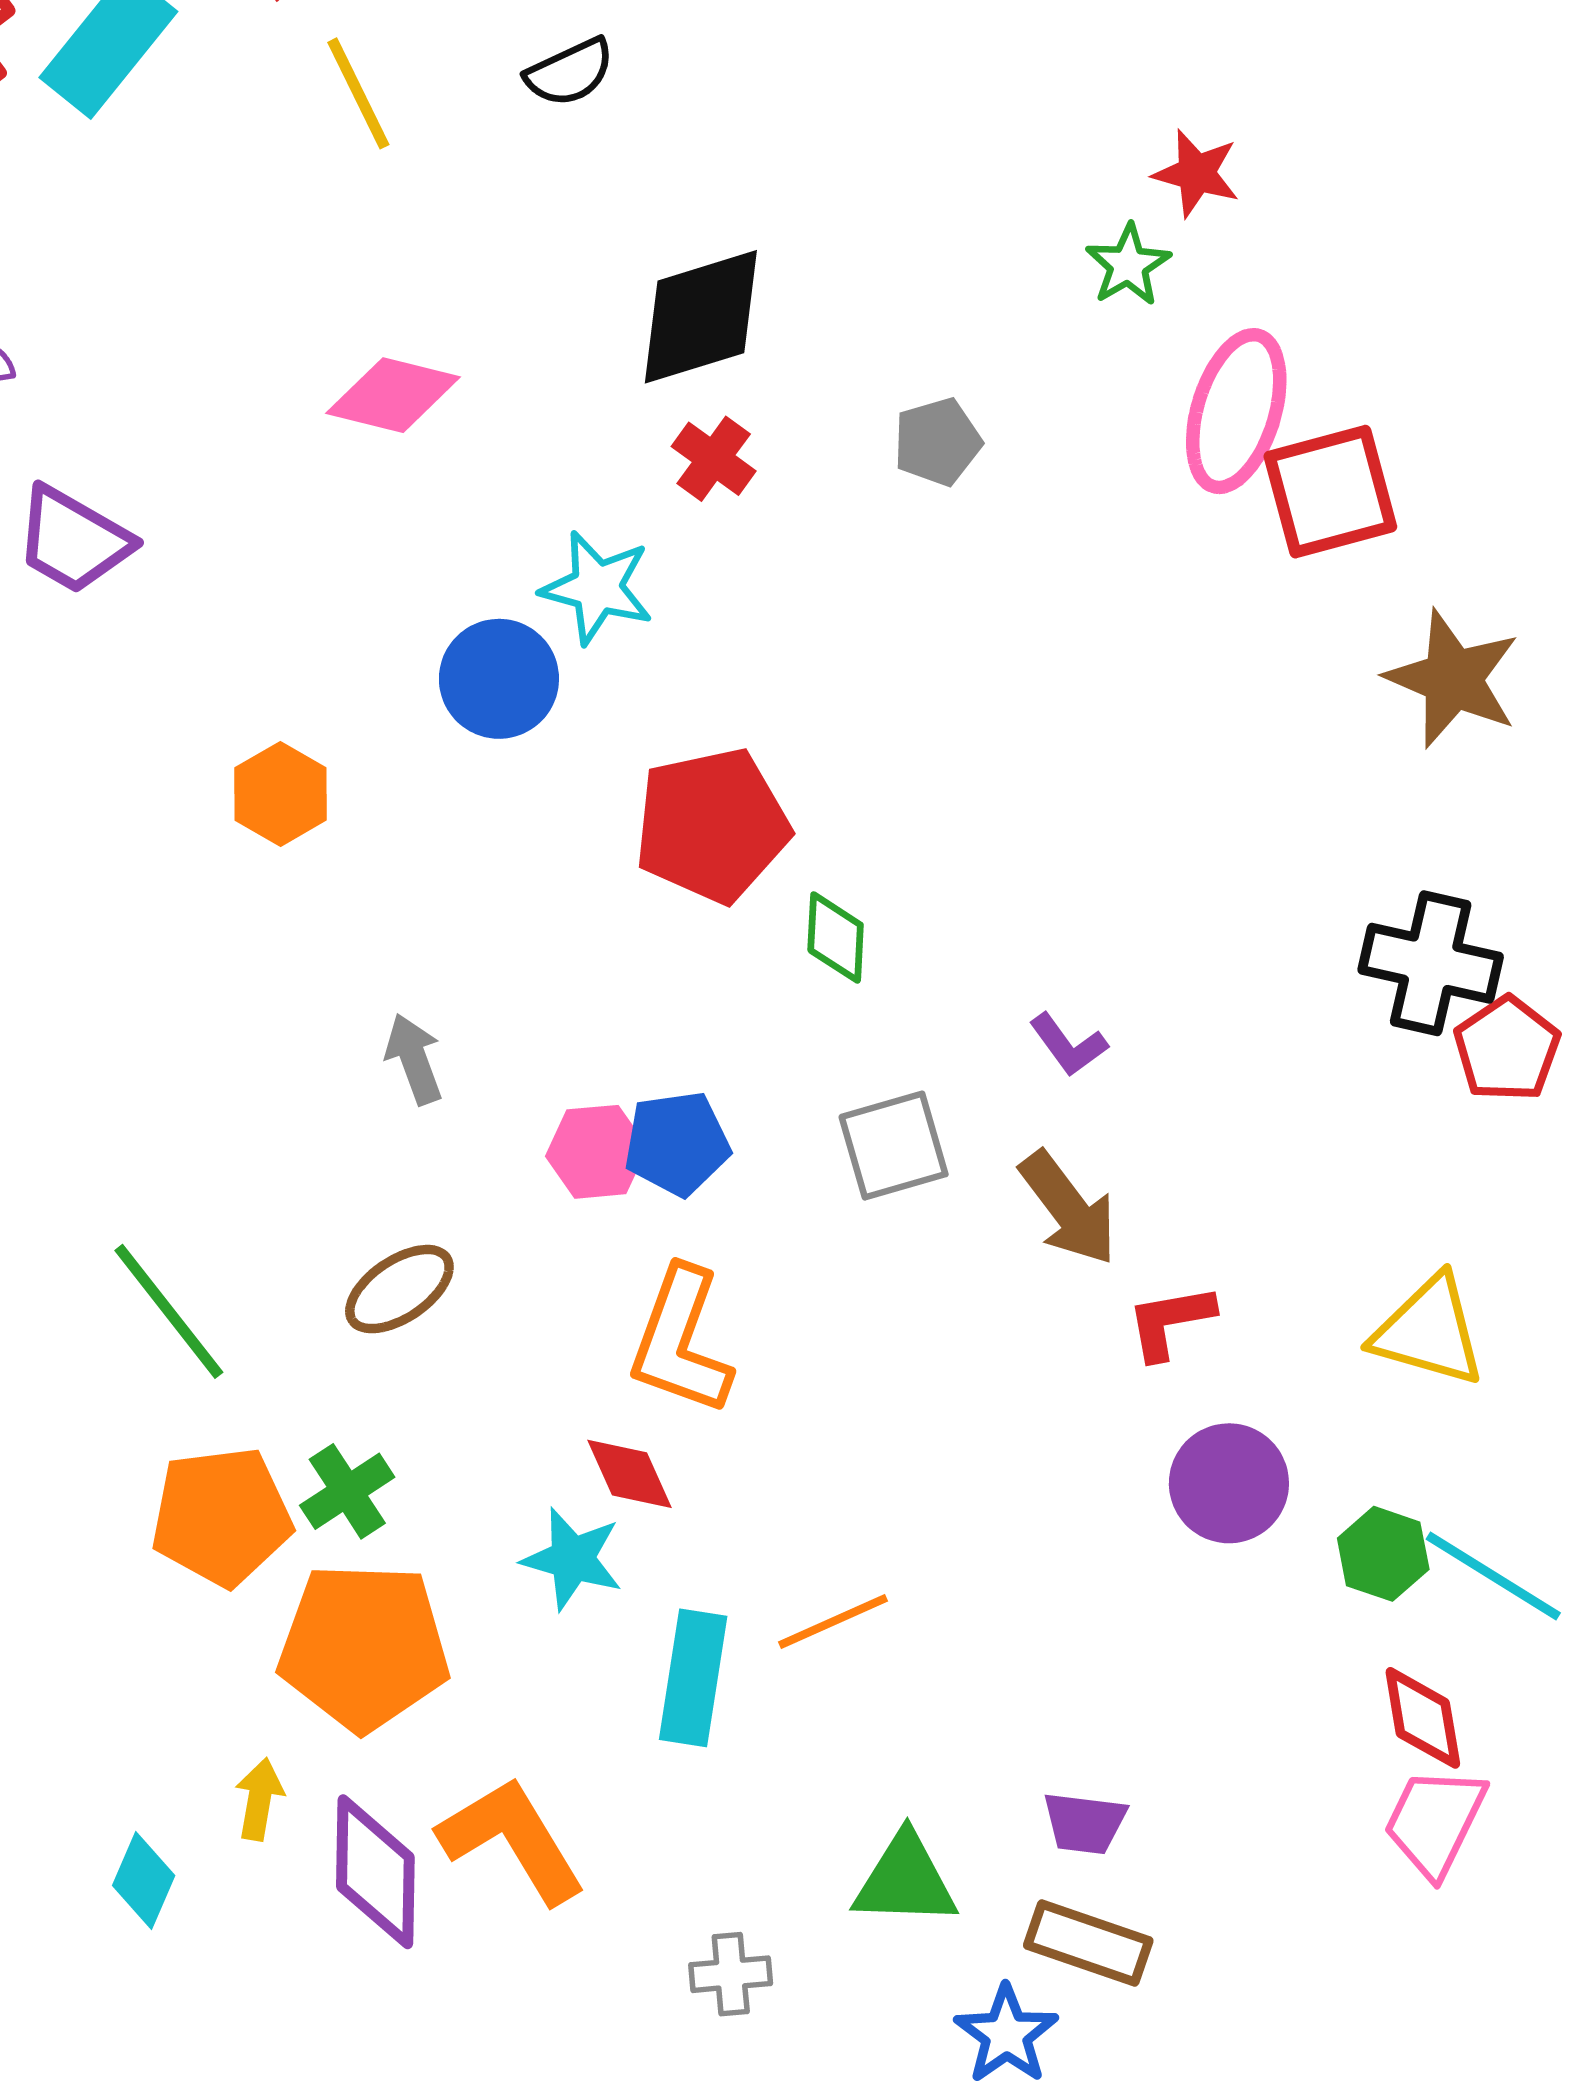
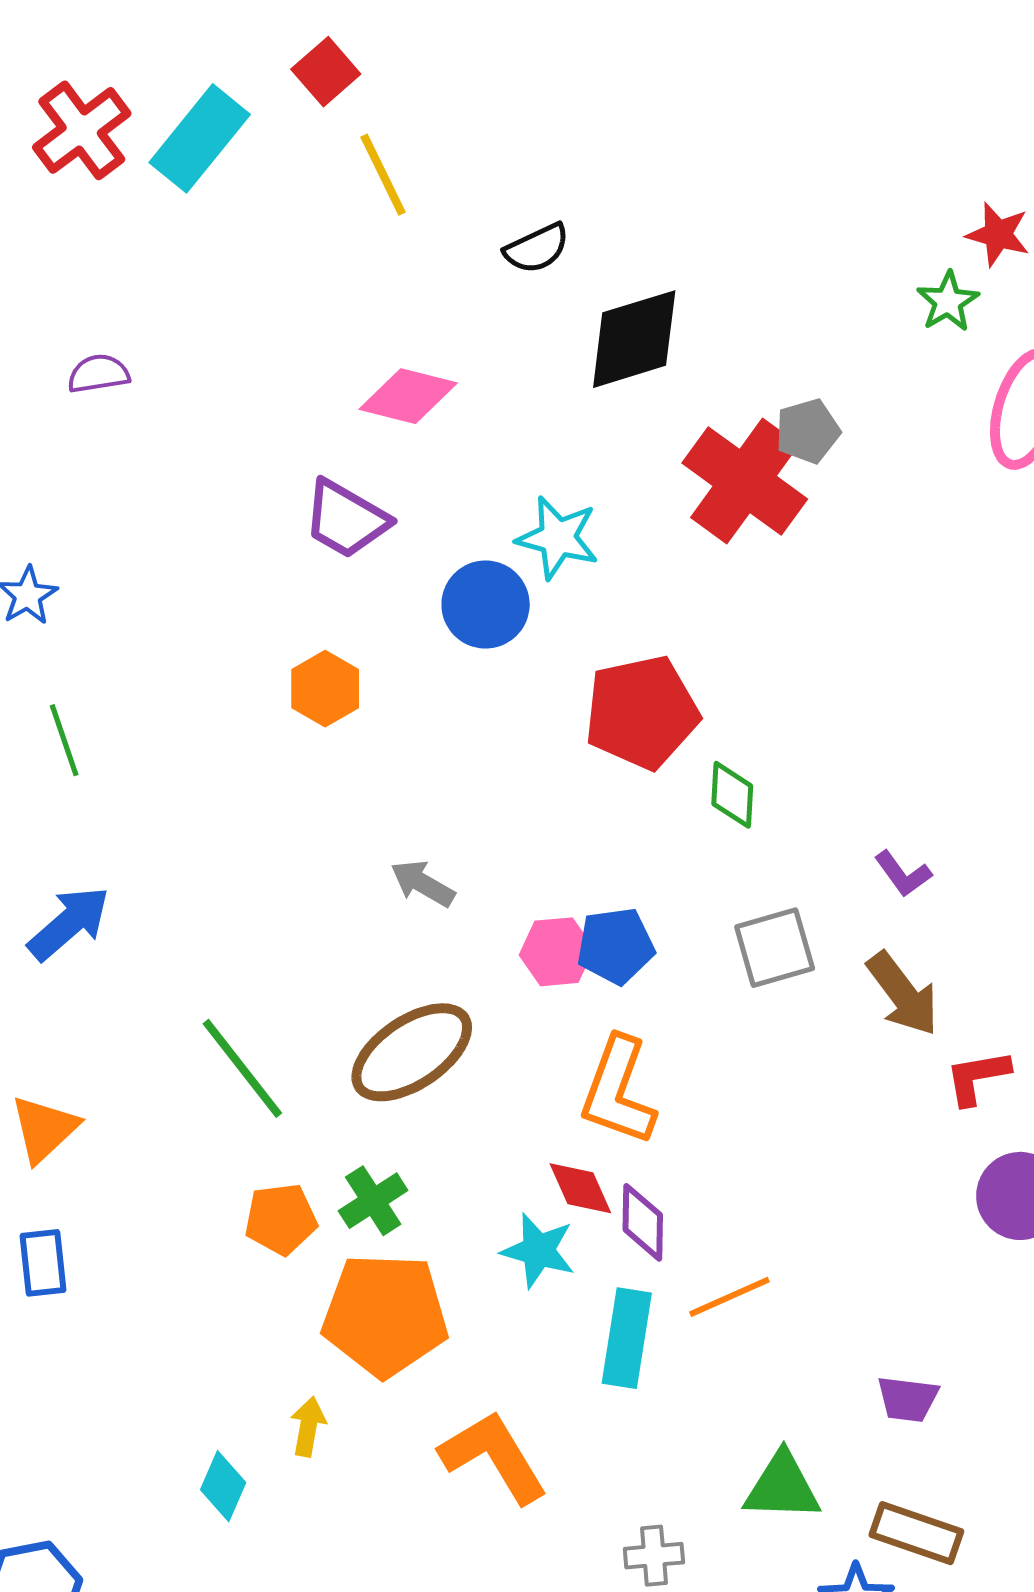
black semicircle: (570, 72) -> (537, 248), moved
red cross: (714, 459) -> (745, 481), moved, size x2.0
purple trapezoid: (73, 540) -> (346, 519), moved
gray arrow: (414, 1059) -> (423, 883), turned -40
brown ellipse: (399, 1289) -> (412, 1052), size x1.5
orange pentagon: (221, 1517) -> (281, 1219), size x0.7
purple trapezoid: (1085, 1823) -> (908, 1399), moved
purple diamond: (375, 1872) -> (643, 1222), moved, size x0.7

